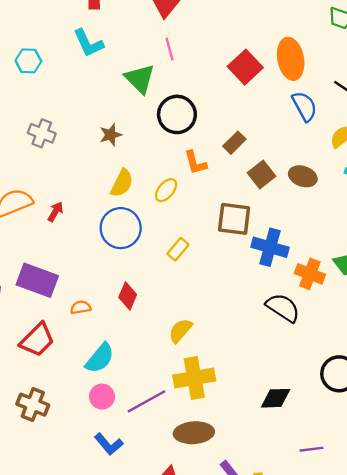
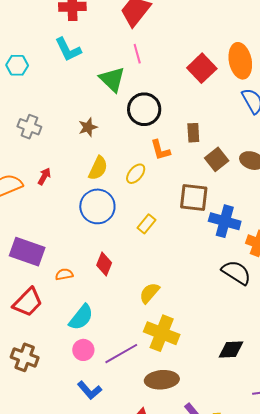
brown rectangle: (234, 143) -> (193, 133), turned -48
red arrow: (55, 212) -> (44, 176), moved
yellow cross: (194, 378) -> (162, 333), turned 32

